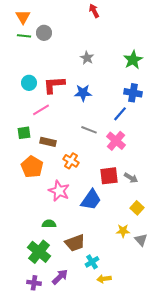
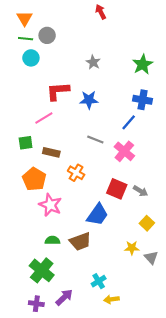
cyan circle: (29, 83) -> (31, 58), moved
red square: (109, 176) -> (117, 189), turned 30
pink star: (59, 191) -> (50, 205), moved
brown trapezoid: (75, 243) -> (80, 241), moved

